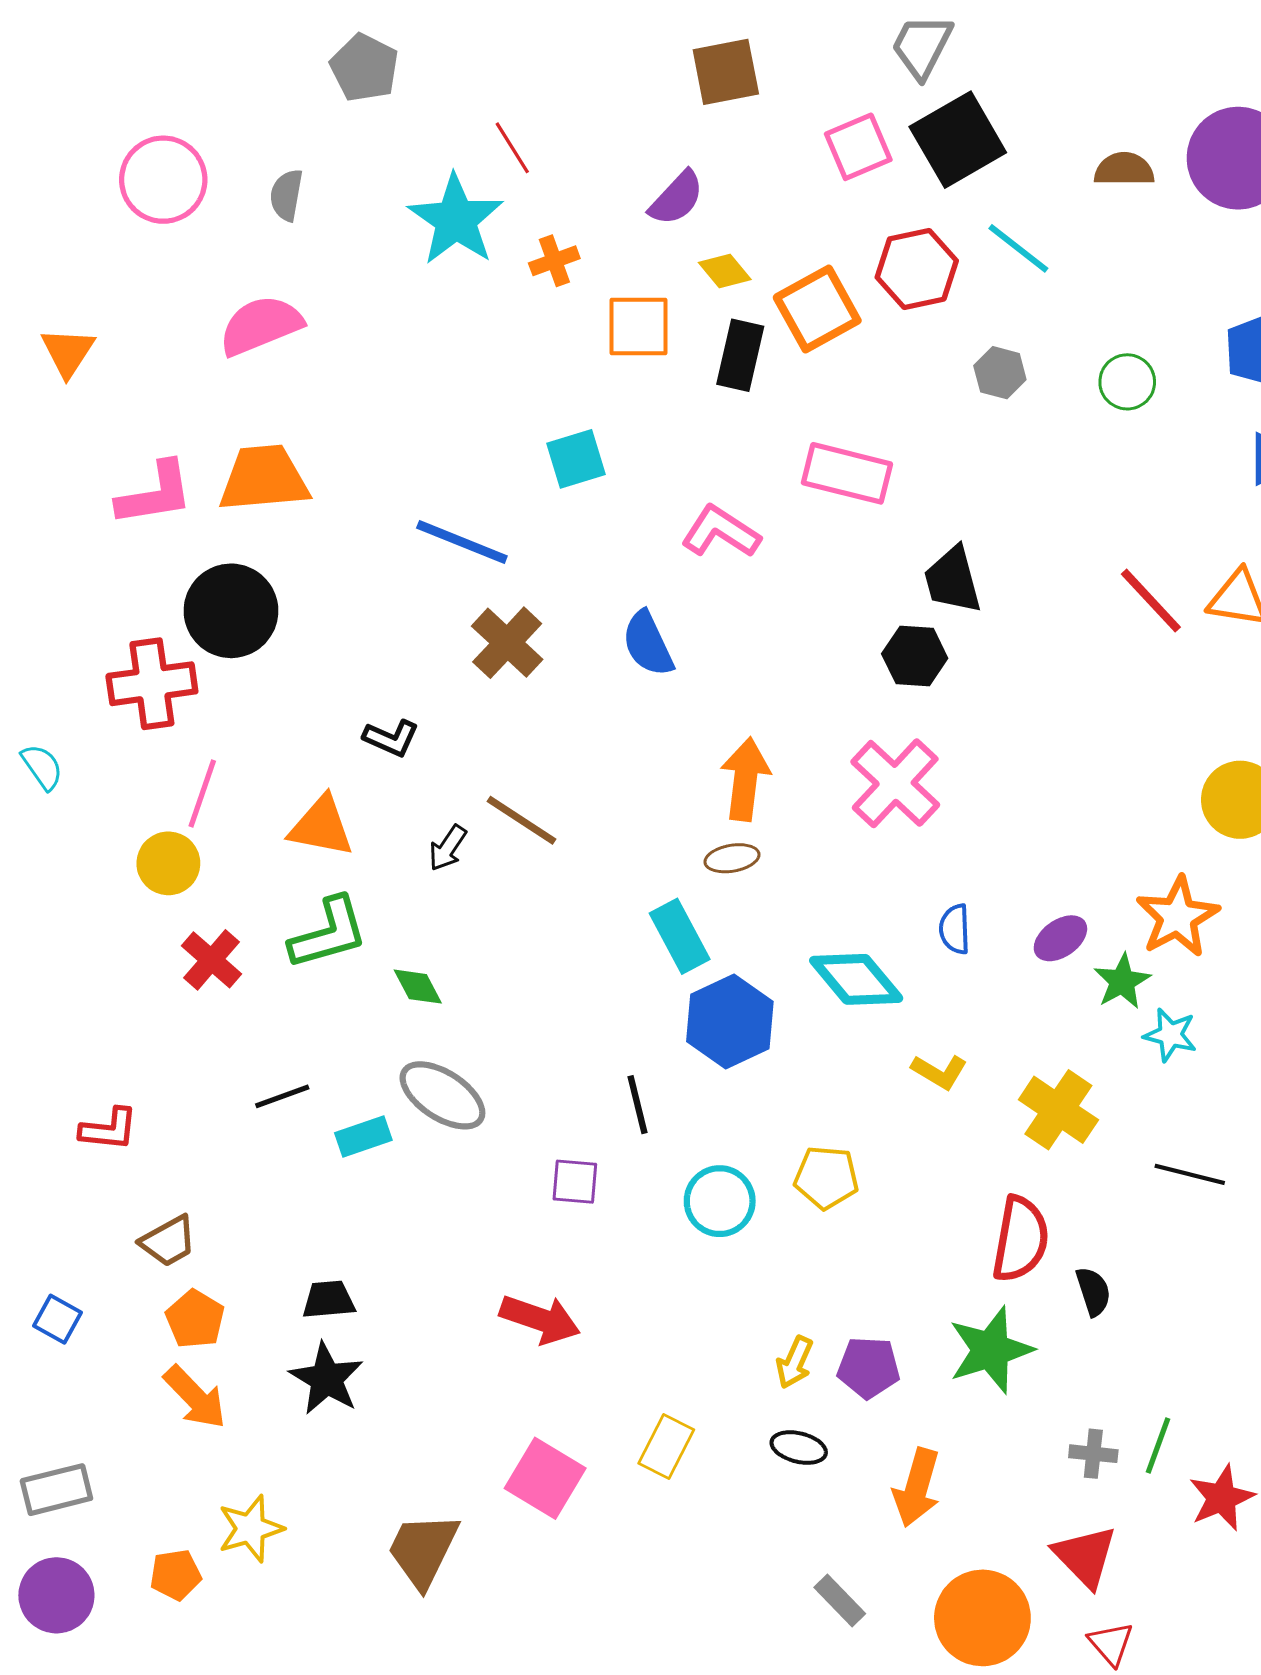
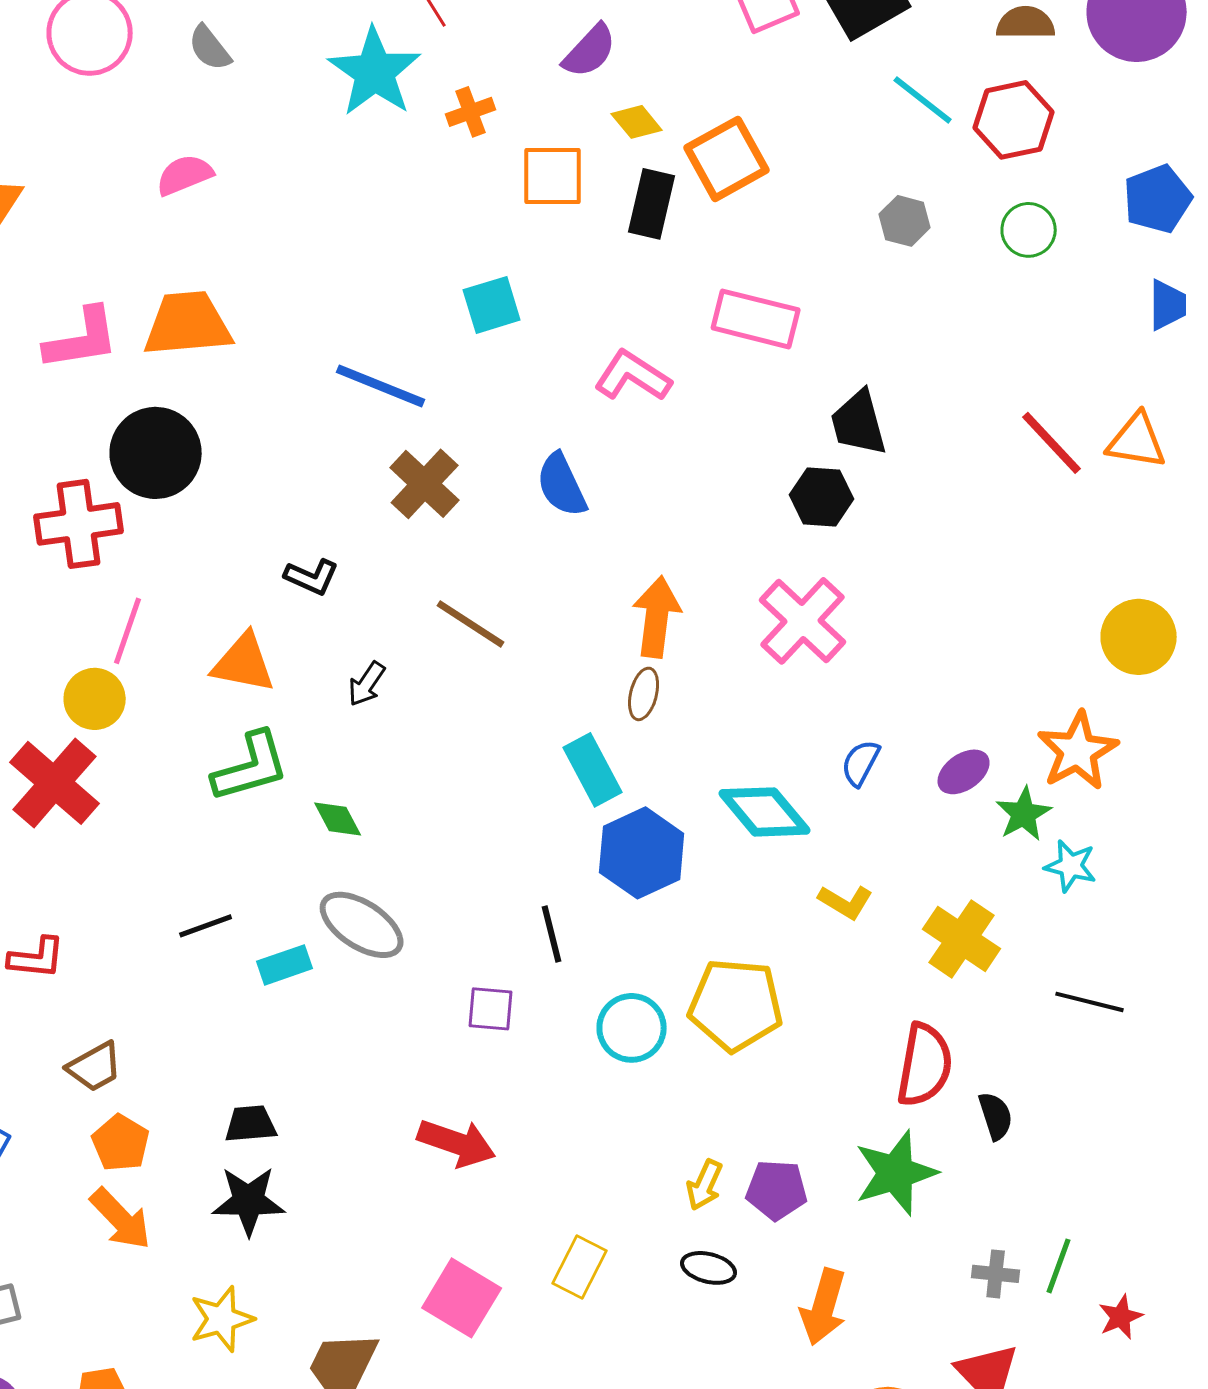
gray semicircle: (286, 195) -> (210, 48), turned -48
red hexagon: (917, 269) -> (1014, 120), moved
pink semicircle: (261, 325) -> (185, 175), size x0.7
brown line: (522, 820) -> (471, 624), moved
brown ellipse: (732, 858) -> (644, 694), turned -66
blue semicircle: (955, 929) -> (861, 763), turned 30
red cross: (211, 960) -> (55, 783), moved, size x1.5
yellow pentagon: (826, 1178) -> (736, 1005), size x1.5
black star: (326, 1379) -> (249, 1201), turned -30
red star: (1222, 1498) -> (1121, 1317), size x0.7
yellow star: (250, 1529) -> (222, 1319), moved

